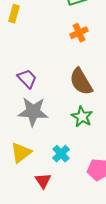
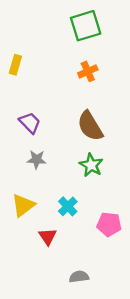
yellow rectangle: (14, 14) -> (15, 65), moved
gray star: (33, 112) -> (37, 160), size x0.6

